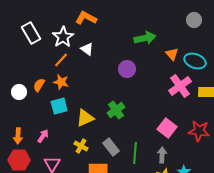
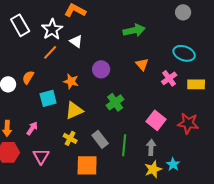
orange triangle: (172, 54) -> (142, 64), moved
purple circle: (127, 69) -> (101, 69), moved
orange star: (61, 82) -> (71, 81), moved
pink cross: (180, 86) -> (169, 78), size x0.7
green cross: (116, 110) -> (115, 102), moved

